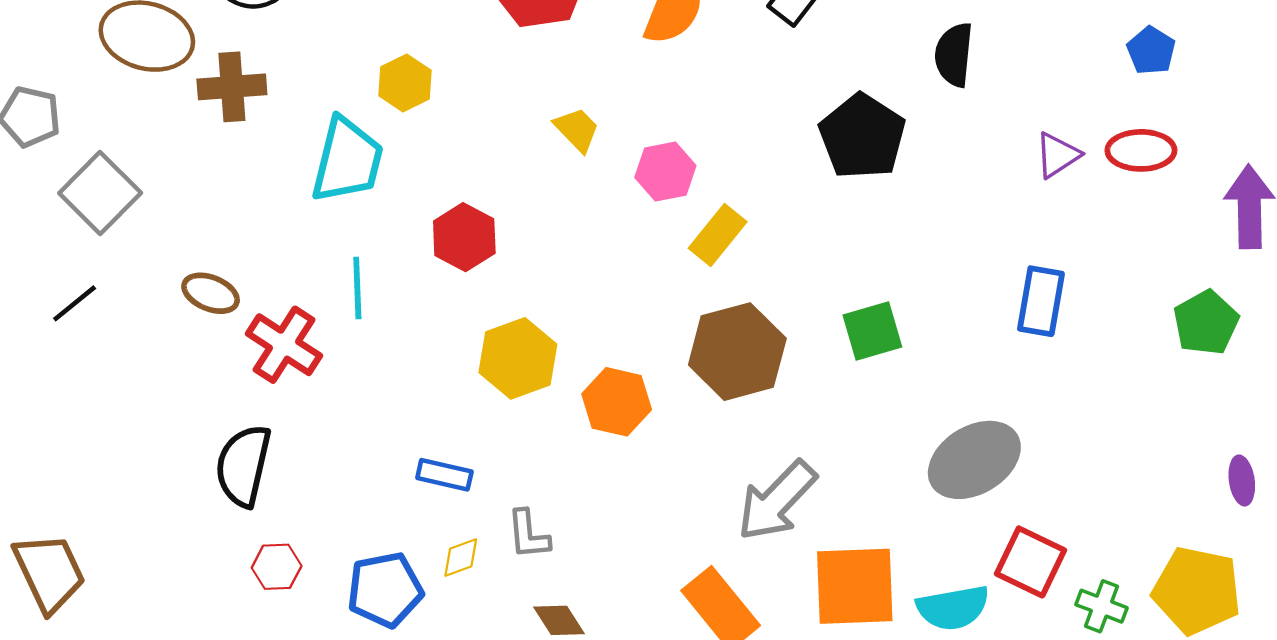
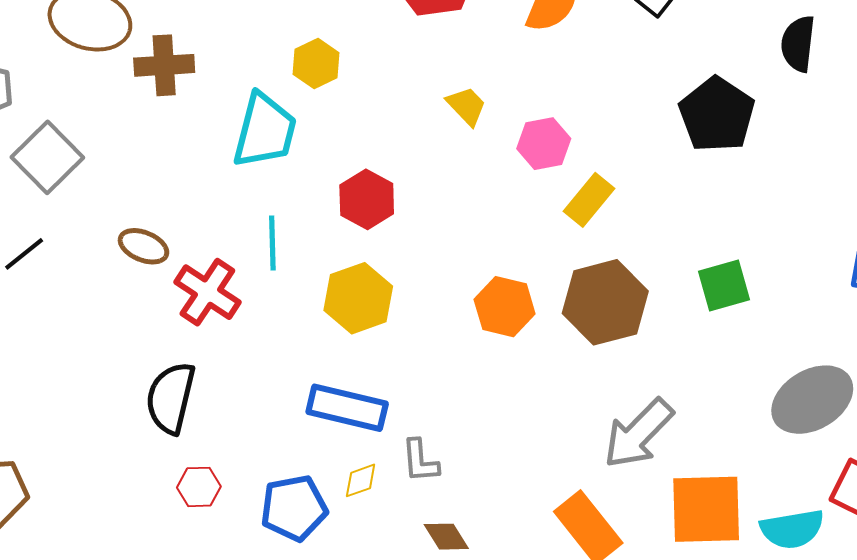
yellow hexagon: (518, 358) -> (358, 298), moved
orange hexagon: (617, 402) -> (505, 307), moved
blue rectangle: (444, 475) -> (347, 408), size x1.6

